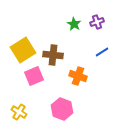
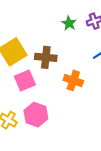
pink hexagon: (62, 109) -> (36, 115), moved

